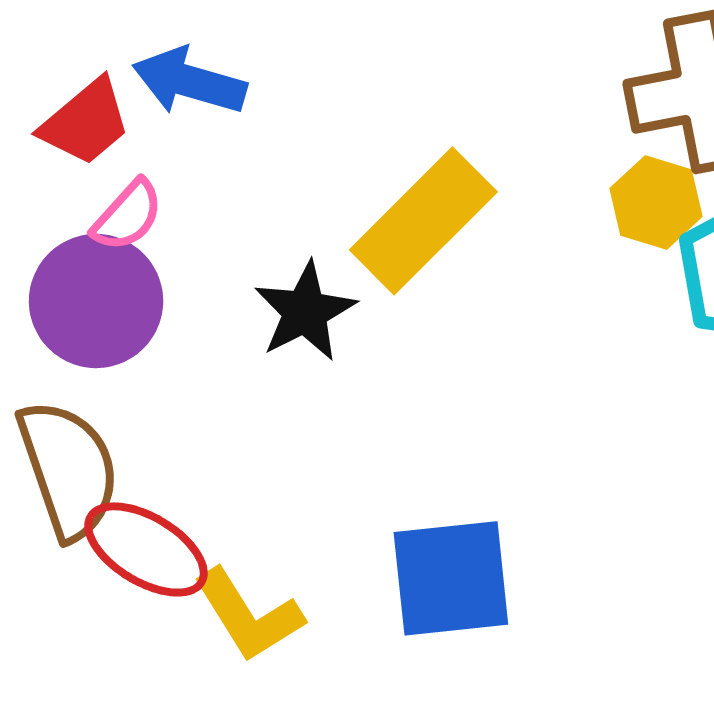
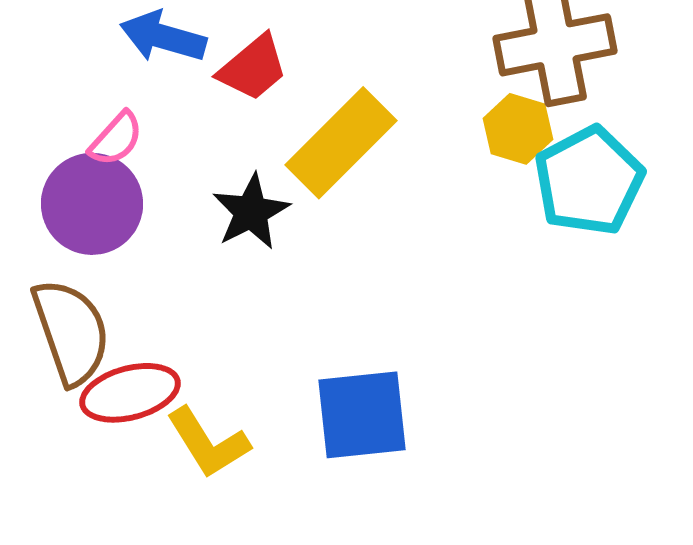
red trapezoid: (86, 122) -> (253, 68), moved
red ellipse: (146, 549) -> (130, 393), turned -46

